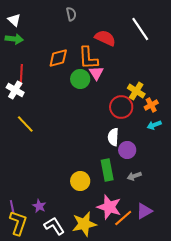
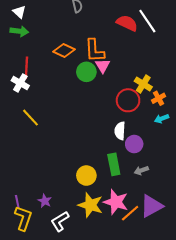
red semicircle: (105, 38) -> (127, 23), moved
orange diamond: (58, 58) -> (64, 51), turned 40
purple triangle: (144, 211) -> (151, 206), size x1.4
yellow star: (84, 224) -> (90, 205), moved, turned 30
white L-shape: (54, 226) -> (60, 221), turned -90

